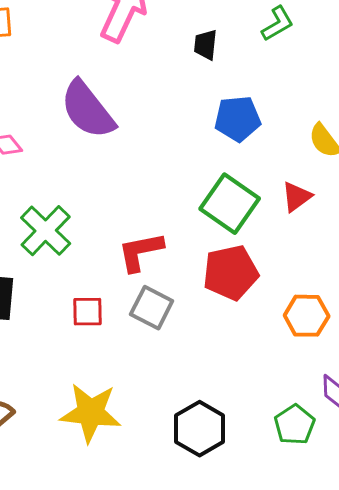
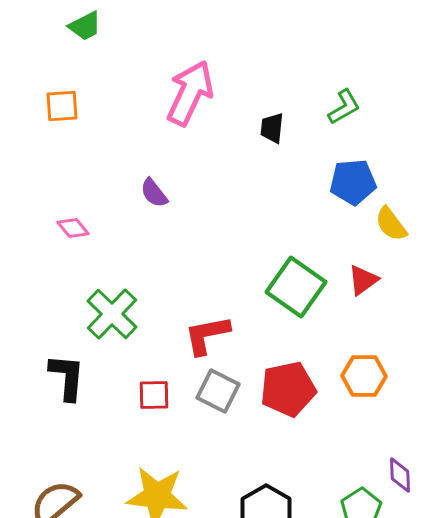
purple semicircle: (88, 110) -> (154, 193), size x0.5
blue pentagon: (238, 119) -> (353, 182), moved
red pentagon: (231, 273) -> (288, 389), moved
orange hexagon: (307, 316) -> (364, 376), moved

